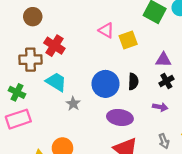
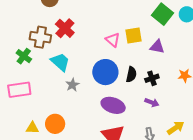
pink triangle: (106, 30) -> (113, 40), moved
purple triangle: (163, 60) -> (157, 47), moved
black cross: (166, 81) -> (152, 78), moved
green cross: (17, 92) -> (24, 56), moved

